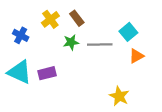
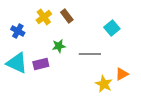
green star: (71, 42) -> (59, 46), moved
gray line: (100, 45) -> (90, 54), moved
orange triangle: (136, 56) -> (122, 74), moved

